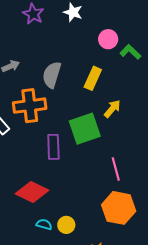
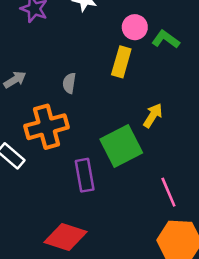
gray semicircle: (52, 75) -> (69, 83), size x0.6
yellow rectangle: (93, 78) -> (121, 62), moved

